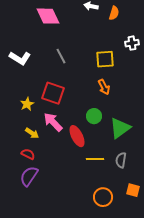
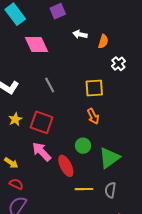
white cross: (132, 43) -> (118, 64), moved, turned -32
yellow star: (27, 104) -> (15, 119), moved
yellow arrow: (32, 133) -> (11, 163), moved

